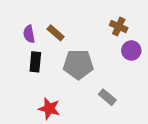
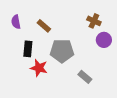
purple semicircle: (29, 34) -> (16, 22), moved
red star: (49, 109) -> (39, 68), moved

